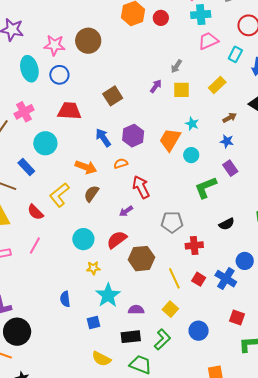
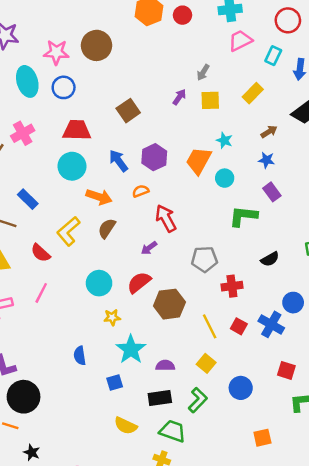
cyan circle: (45, 143) -> (72, 166), moved
green L-shape: (206, 187) -> (243, 216), turned 30

